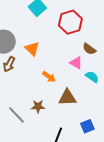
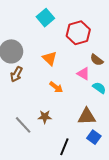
orange triangle: (32, 49) -> (50, 58), moved
brown triangle: (67, 97) -> (87, 116), moved
blue square: (87, 126) -> (94, 137), turned -32

